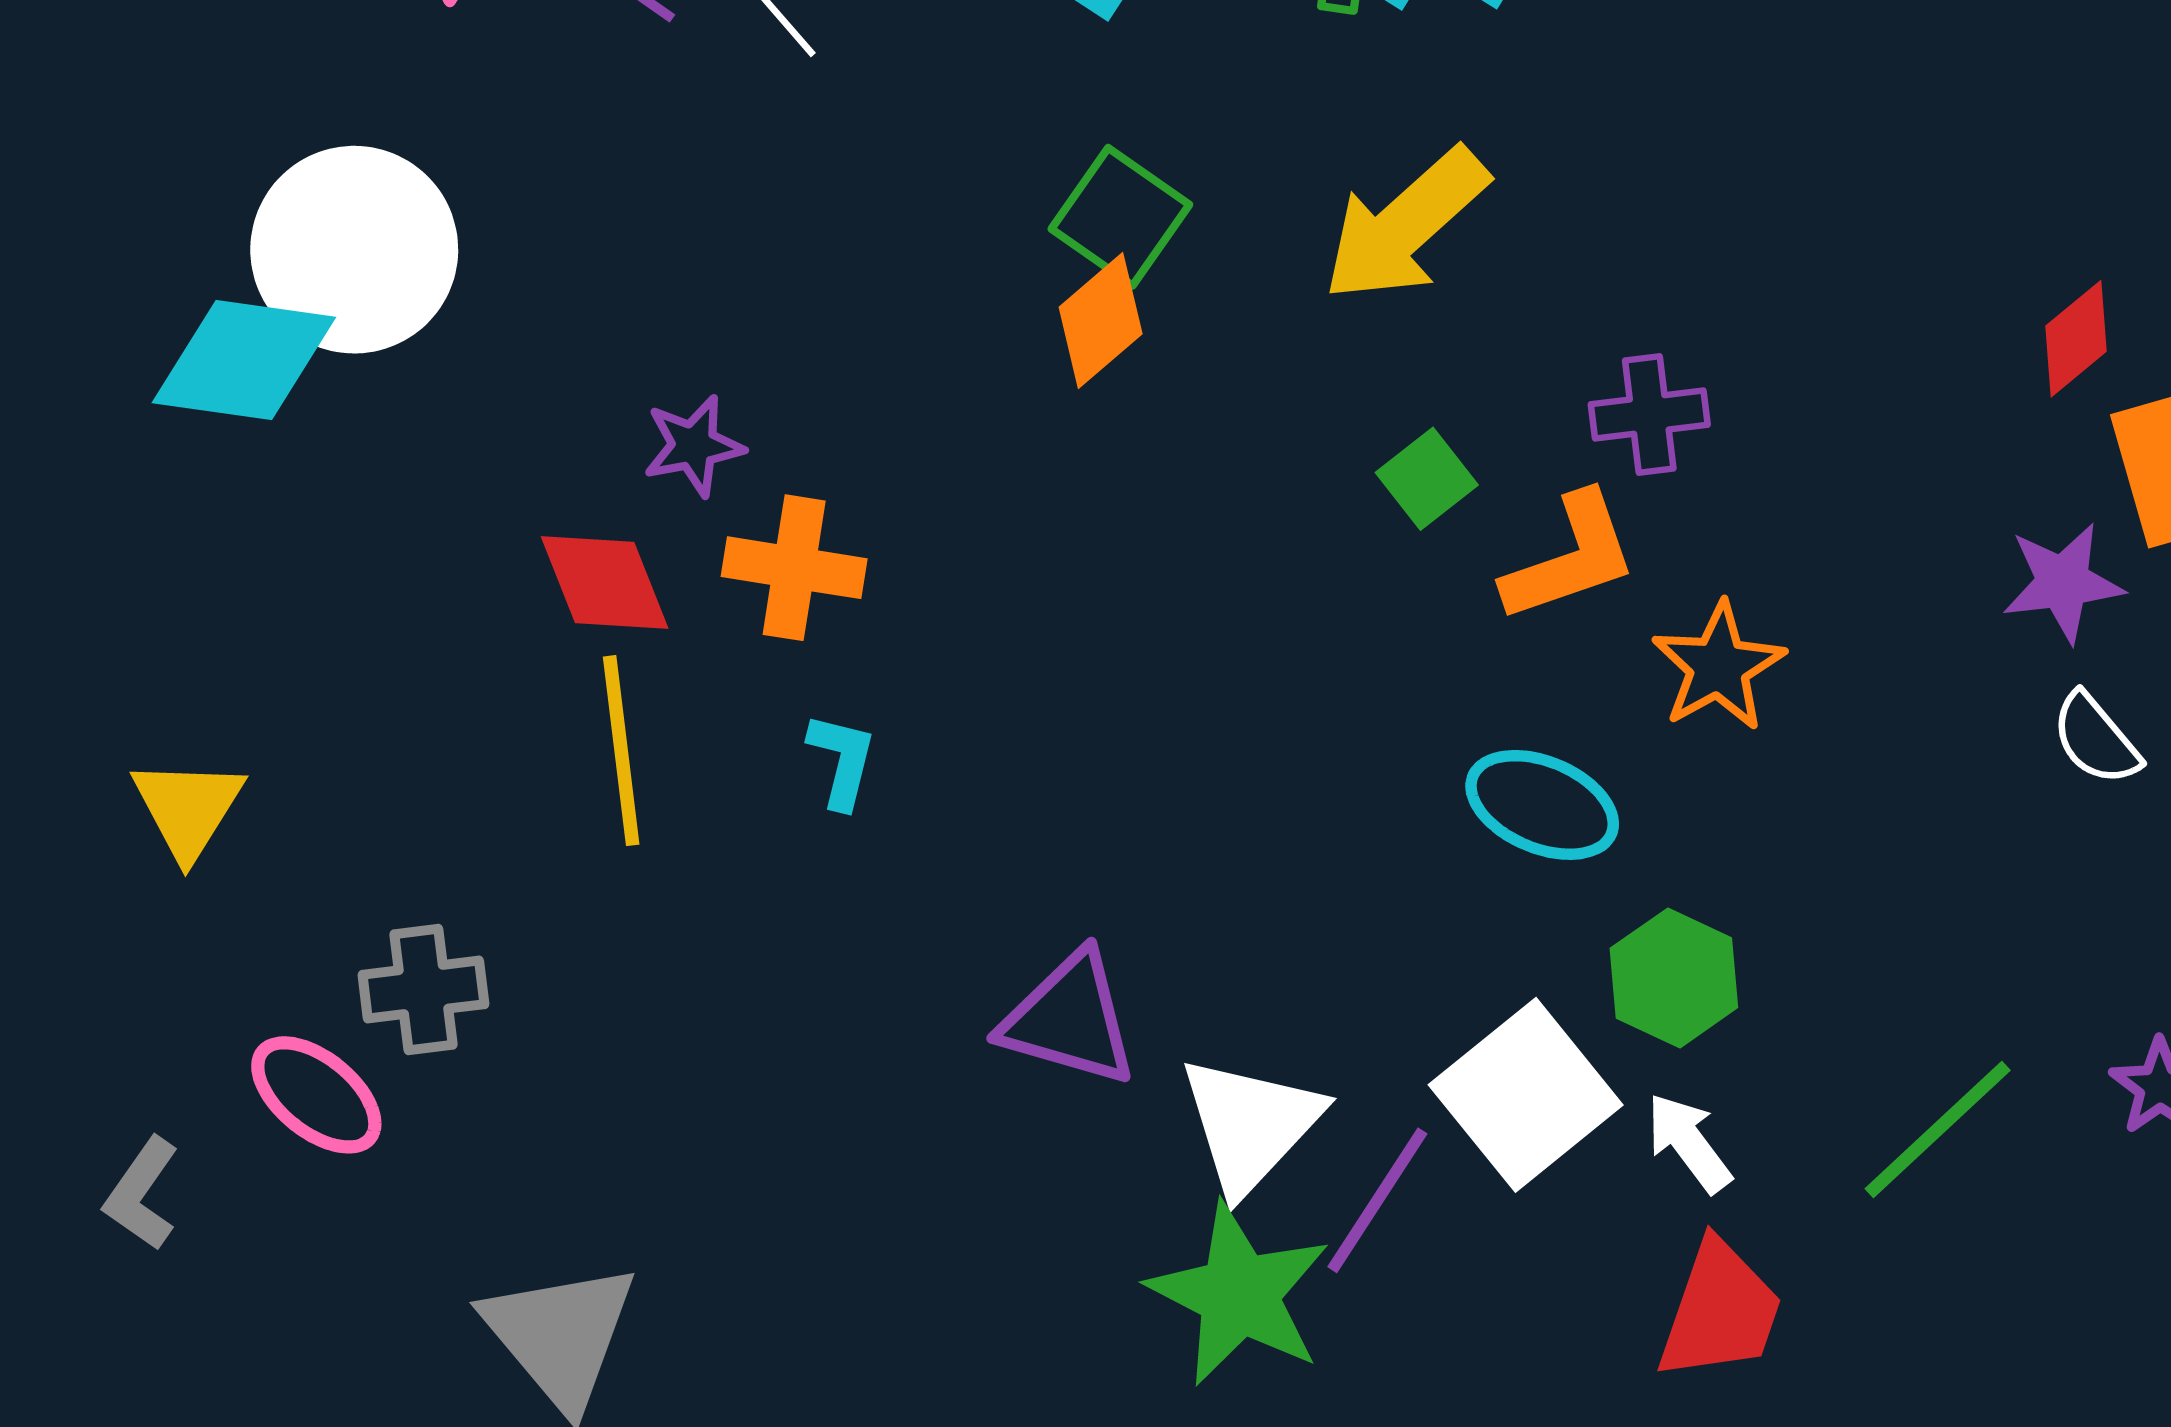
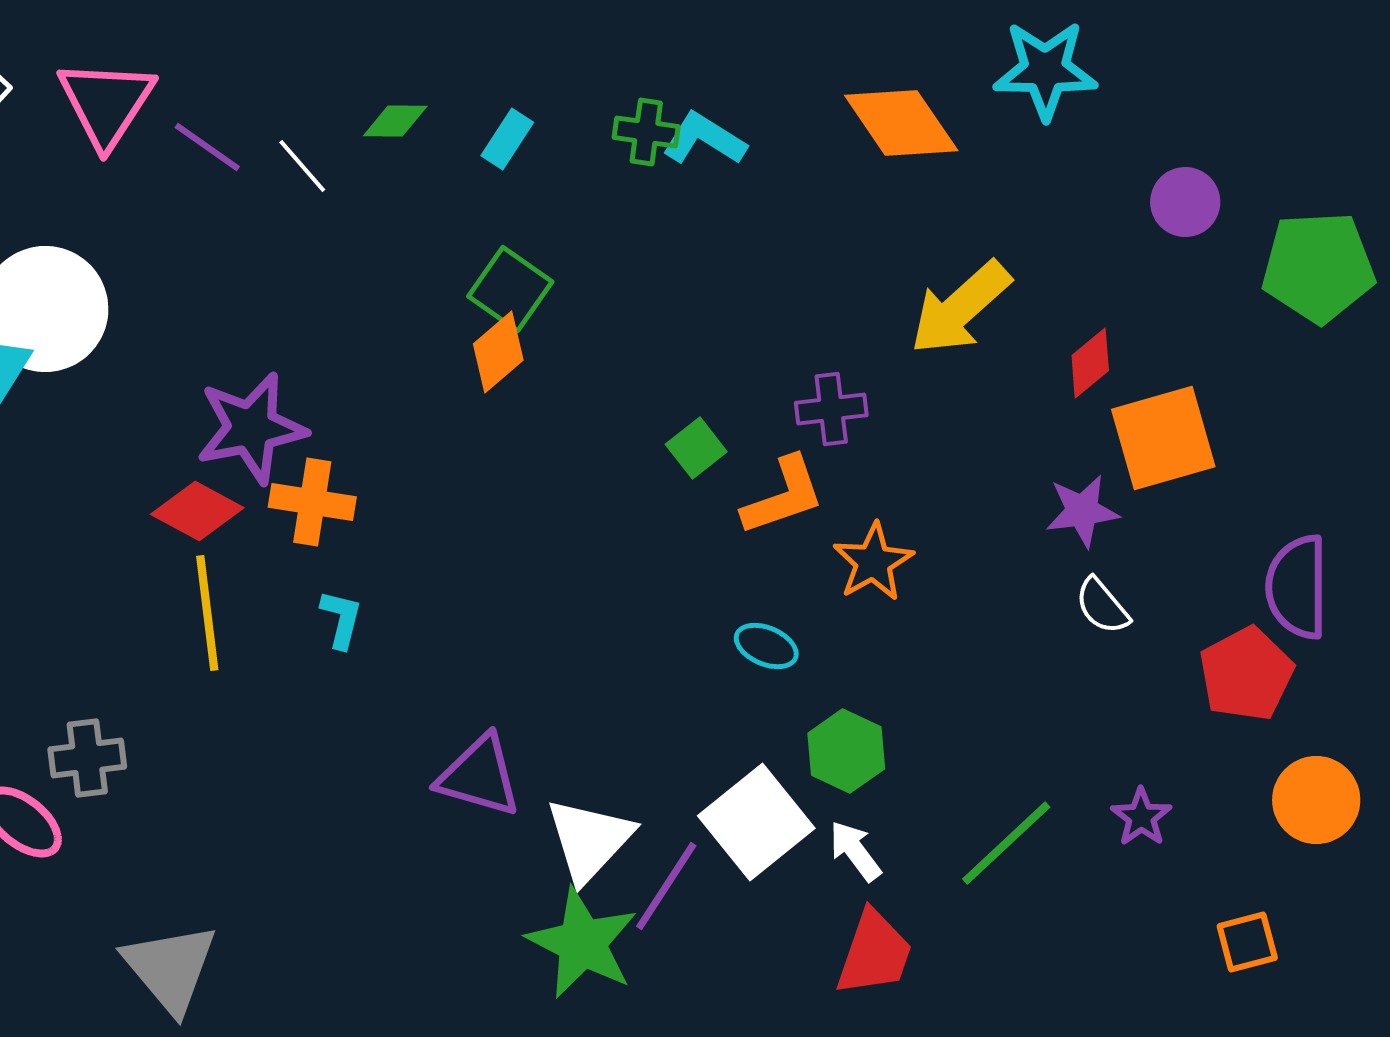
yellow arrow: (1405, 225) -> (960, 308), moved
purple star: (694, 446) -> (251, 428), size x1.8
red diamond: (605, 582) -> (197, 511), turned -40
cyan ellipse: (1542, 805) -> (766, 646), size x0.7

